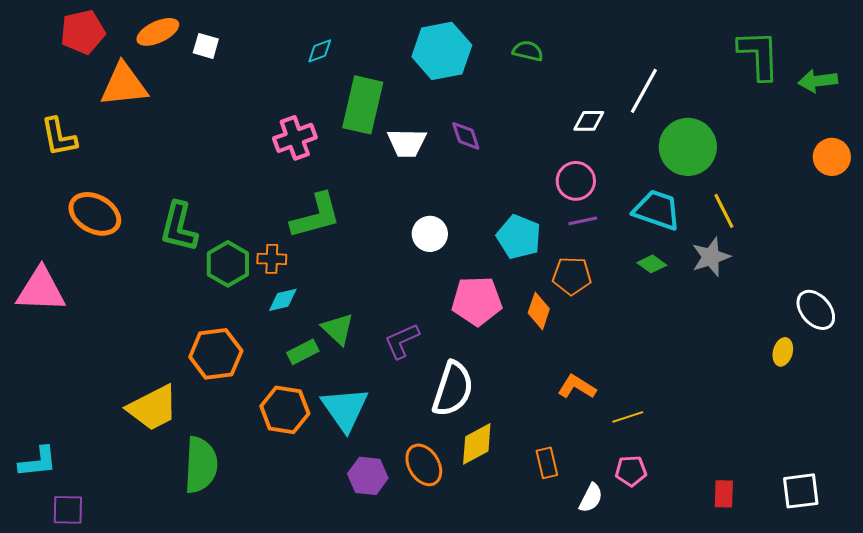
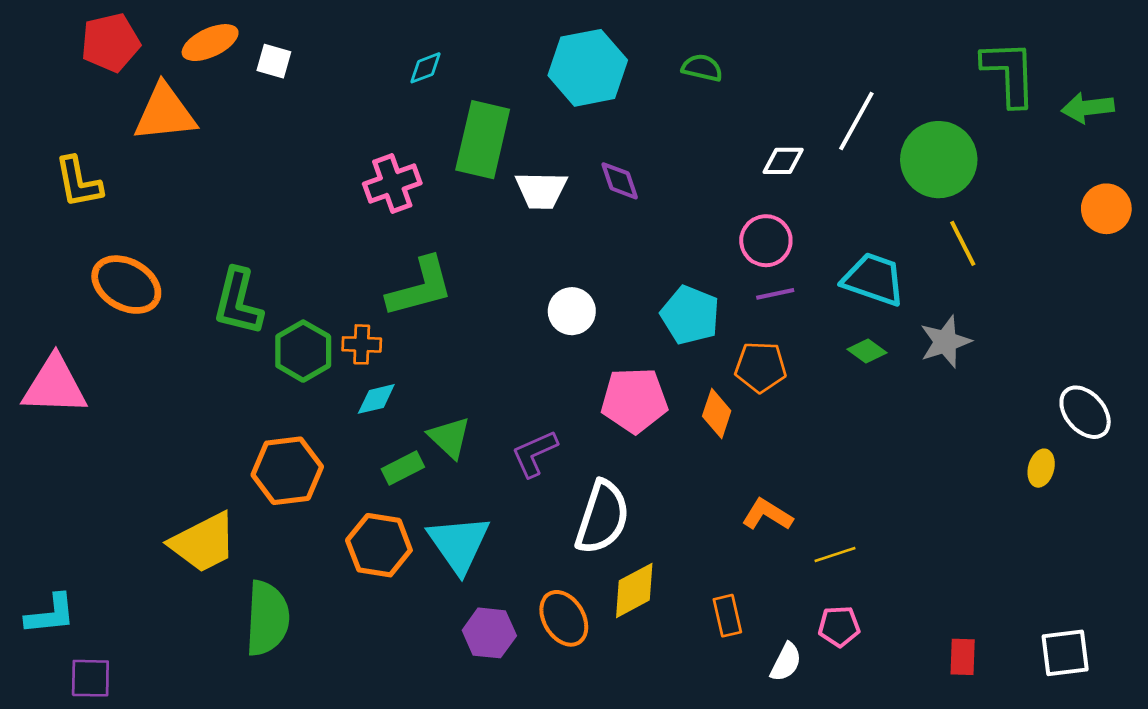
green circle: (688, 147) -> (939, 160), moved
yellow line: (724, 211) -> (963, 243), moved

